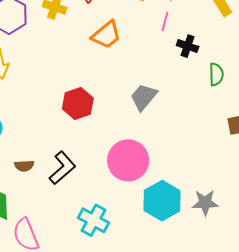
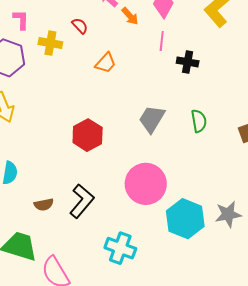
orange trapezoid: (106, 35) -> (106, 63), size x0.7
green semicircle: (216, 74) -> (199, 121), moved

